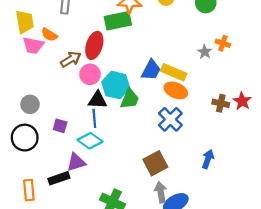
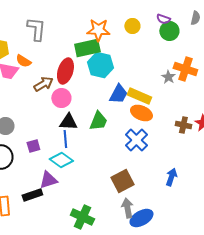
orange cross: (223, 43) -> (185, 69), size x1.6
cyan hexagon: (116, 85) -> (100, 65), moved
purple square: (60, 126) -> (33, 146), turned -32

